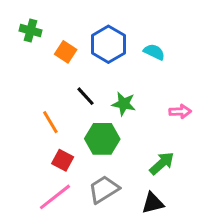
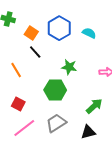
black line: (85, 96) -> (35, 52), moved
orange line: (50, 122) -> (16, 70), moved
red square: (63, 160) -> (18, 104), moved

